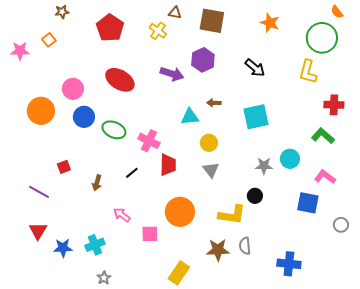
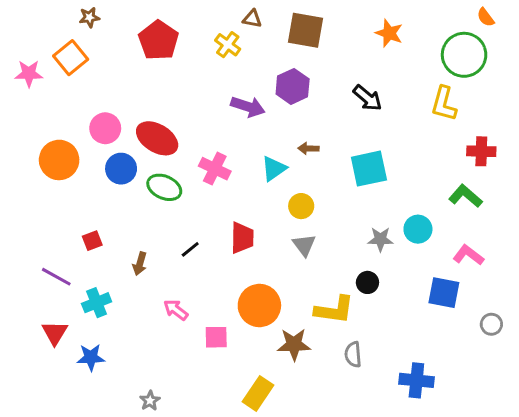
orange square: (49, 40) -> (71, 58), size x1.6
red ellipse: (120, 80) -> (157, 138), moved
cyan triangle: (190, 117) -> (274, 169), turned -30
pink cross: (149, 141) -> (215, 169), moved
cyan cross: (95, 245) -> (97, 303), moved
brown star: (218, 250) -> (294, 344), moved

